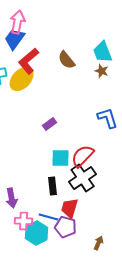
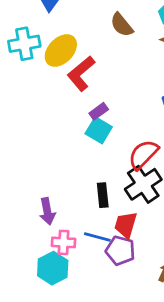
red L-shape: (29, 61) -> (81, 73), moved
cyan square: (61, 158) -> (99, 130), moved, turned 30
cyan hexagon: (37, 233) -> (53, 268), moved

